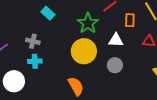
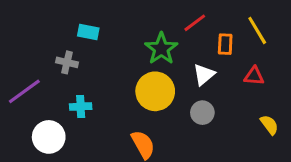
cyan rectangle: (48, 13) -> (88, 32), moved, turned -32
white triangle: (116, 40) -> (204, 75), turned -42
gray cross: (33, 41) -> (67, 62), moved

